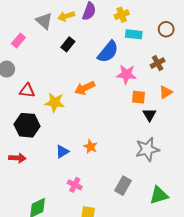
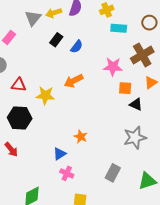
gray triangle: (44, 21) -> (33, 18), turned 30
blue semicircle: (108, 52) -> (77, 47), moved, size x0.6
brown cross: (158, 63) -> (142, 55), size x1.6
black triangle: (149, 115) -> (136, 104), turned -32
blue triangle: (62, 152) -> (60, 154), moved
red arrow: (17, 158) -> (11, 149), turned 49

